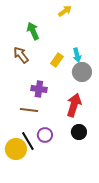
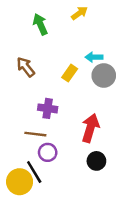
green arrow: (33, 31) -> (40, 24), moved
cyan arrow: (77, 55) -> (94, 57), moved, turned 104
gray circle: (82, 72) -> (104, 75), moved
purple circle: (45, 135) -> (48, 152), moved

